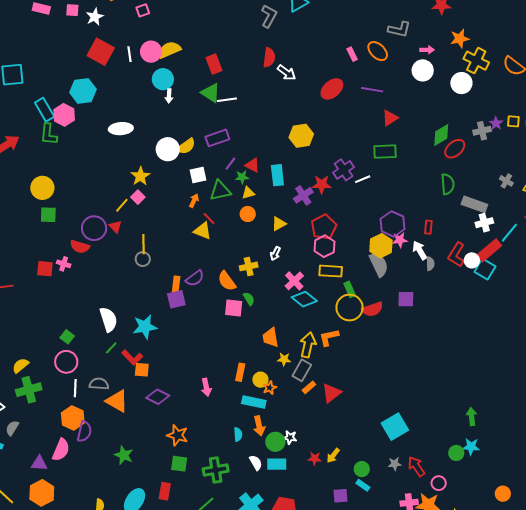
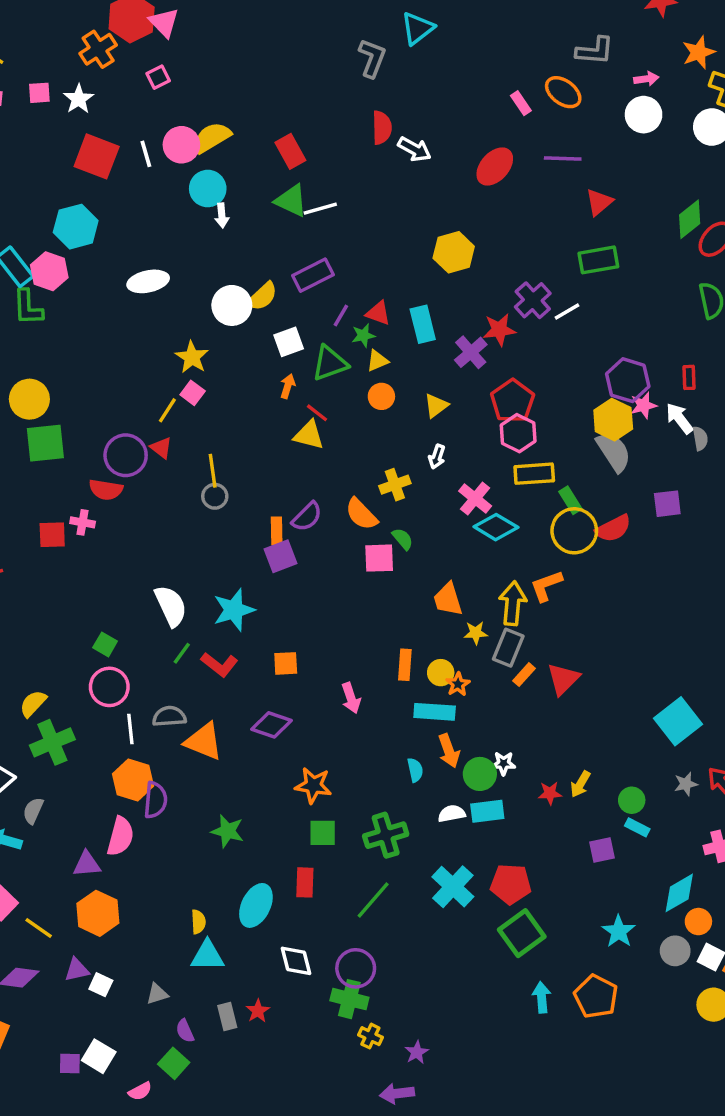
green square: (48, 215) -> (45, 443), size x1.4
orange square: (142, 370) -> (286, 663), moved
white semicircle: (256, 463) -> (452, 814), turned -63

